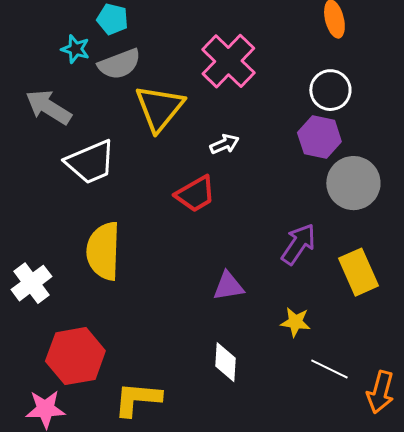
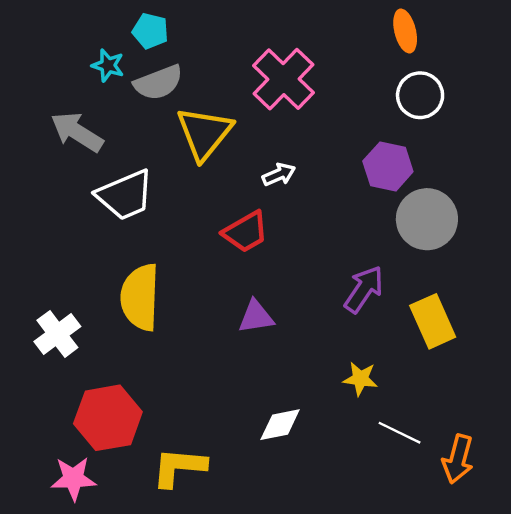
white circle: (330, 90) -> (420, 95), moved
purple triangle: (228, 286) -> (256, 317), moved
white diamond: (225, 362) -> (280, 425), turned 75

